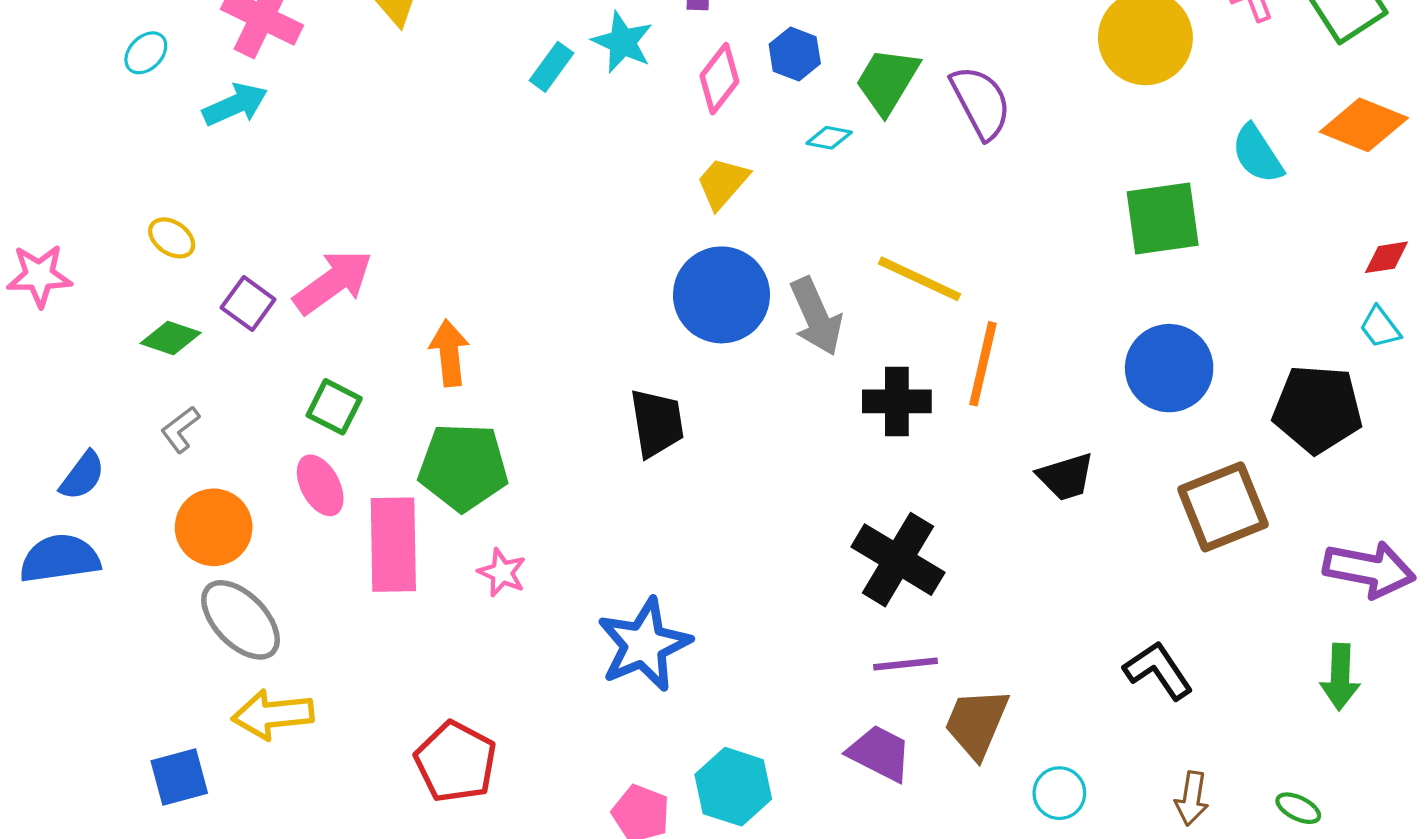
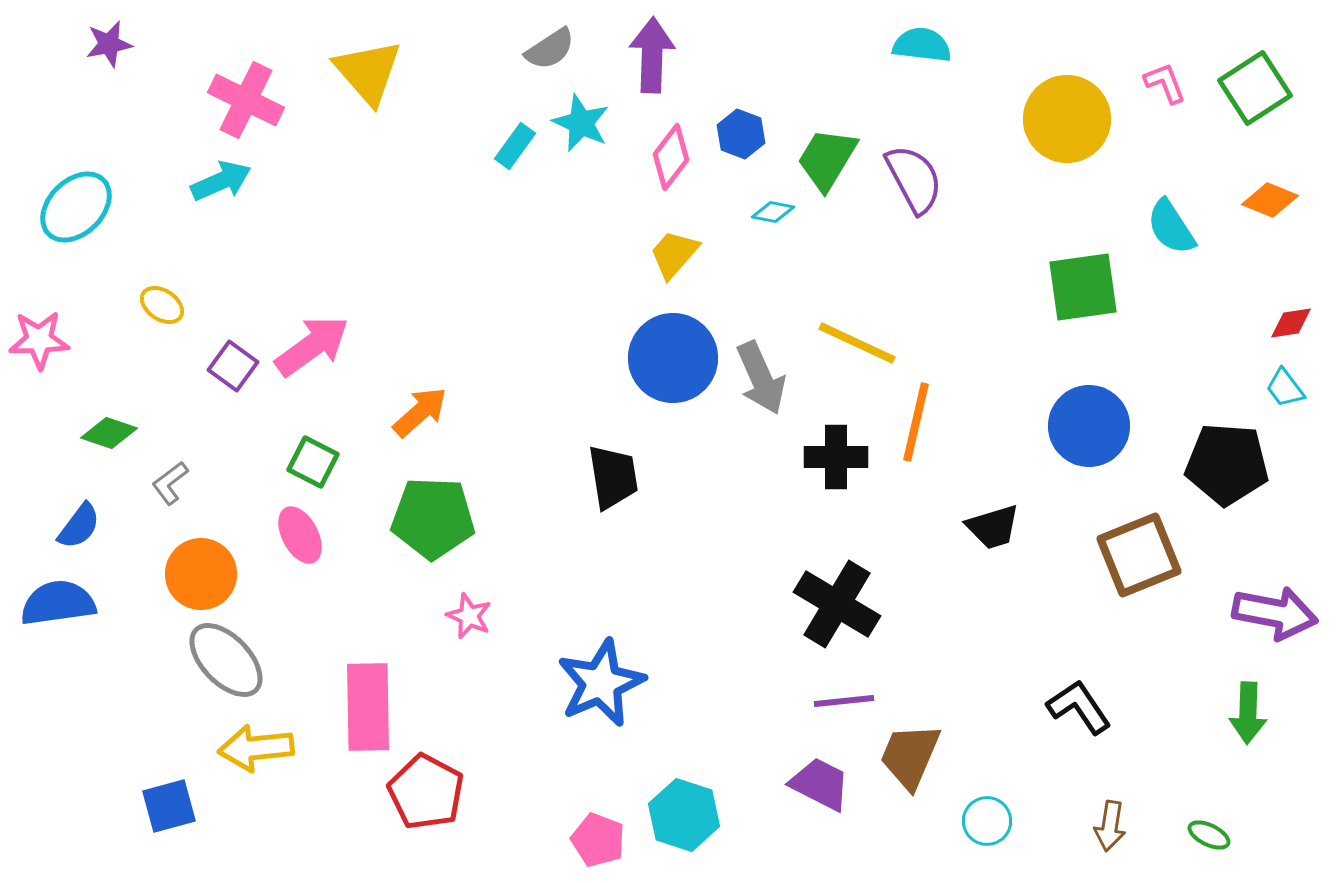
cyan ellipse: (146, 53) -> (76, 207), moved, size x1.8
orange diamond: (1364, 125) -> (1270, 200), size x0.7
green diamond: (171, 338) -> (109, 433), moved
orange arrow: (449, 353) -> (420, 412), turned 54
pink rectangle: (393, 545) -> (368, 707), moved

